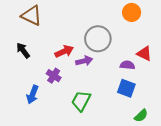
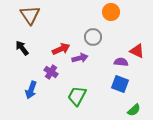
orange circle: (132, 12) -> (111, 12), moved
brown triangle: (32, 16) -> (30, 15), turned 30
gray circle: (98, 39) -> (93, 37), size x0.7

